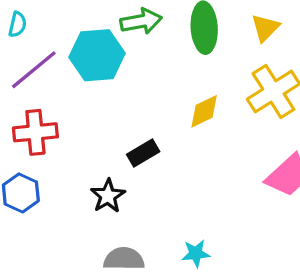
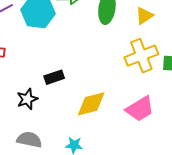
yellow diamond: (204, 111) -> (91, 104), moved, size x1.4

